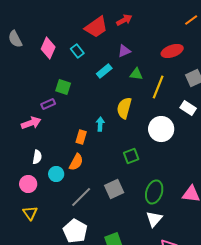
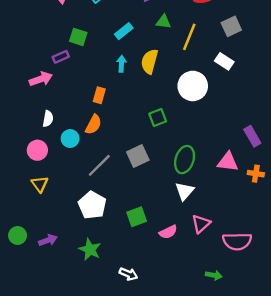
cyan rectangle: (104, 71) -> (124, 31), moved
cyan arrow: (100, 124) -> (121, 64), moved

